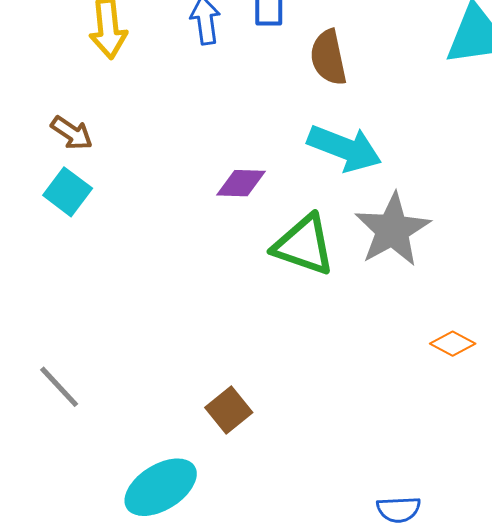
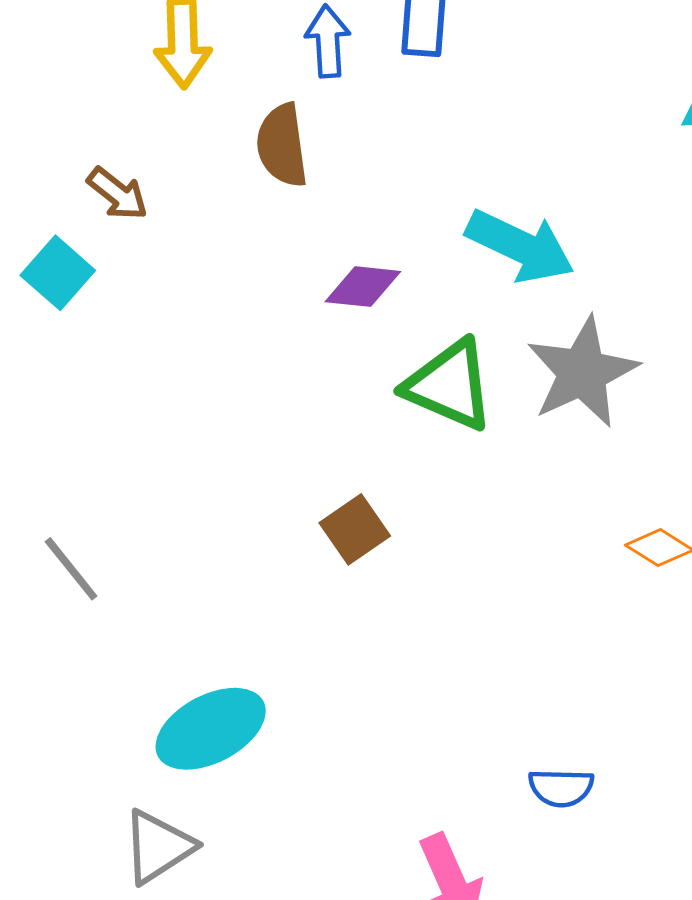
brown semicircle: (329, 57) -> (282, 145), moved
cyan square: (68, 192) -> (58, 273), moved
brown square: (229, 410) -> (355, 529), moved

